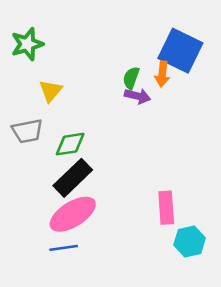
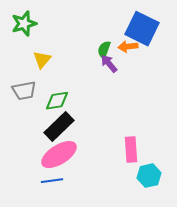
orange arrow: (162, 74) -> (128, 47), turned 78
purple arrow: (138, 96) -> (109, 64), turned -144

